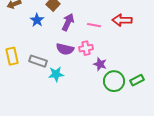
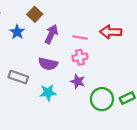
pink cross: (86, 48) -> (80, 57), moved
purple star: (100, 64) -> (78, 81), moved
cyan star: (56, 74) -> (48, 92), moved

